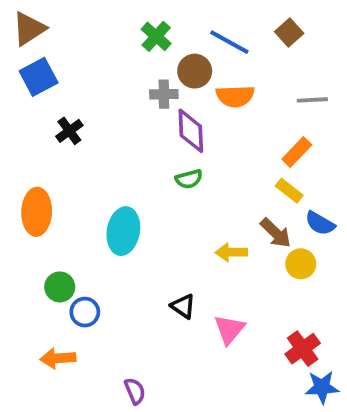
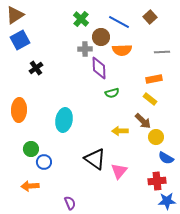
orange rectangle: (297, 152) -> (154, 79), turned 35
green semicircle: (189, 179) -> (112, 93), moved
blue semicircle: (320, 223) -> (166, 158), moved
black triangle: (183, 306) -> (95, 159), size x1.6
red cross: (303, 349) -> (157, 181), turned 30

